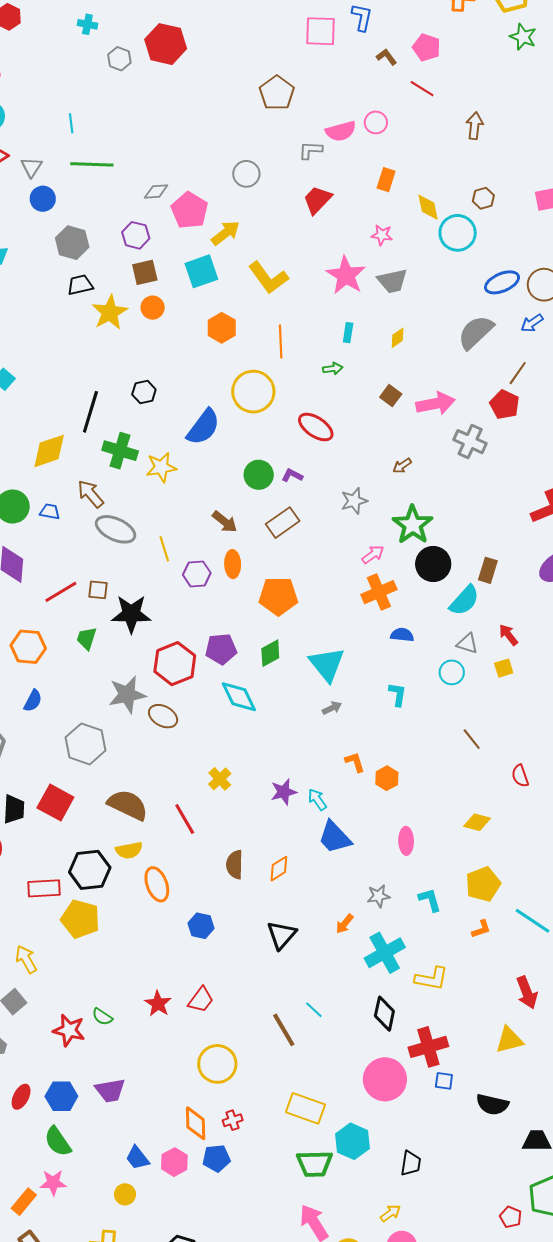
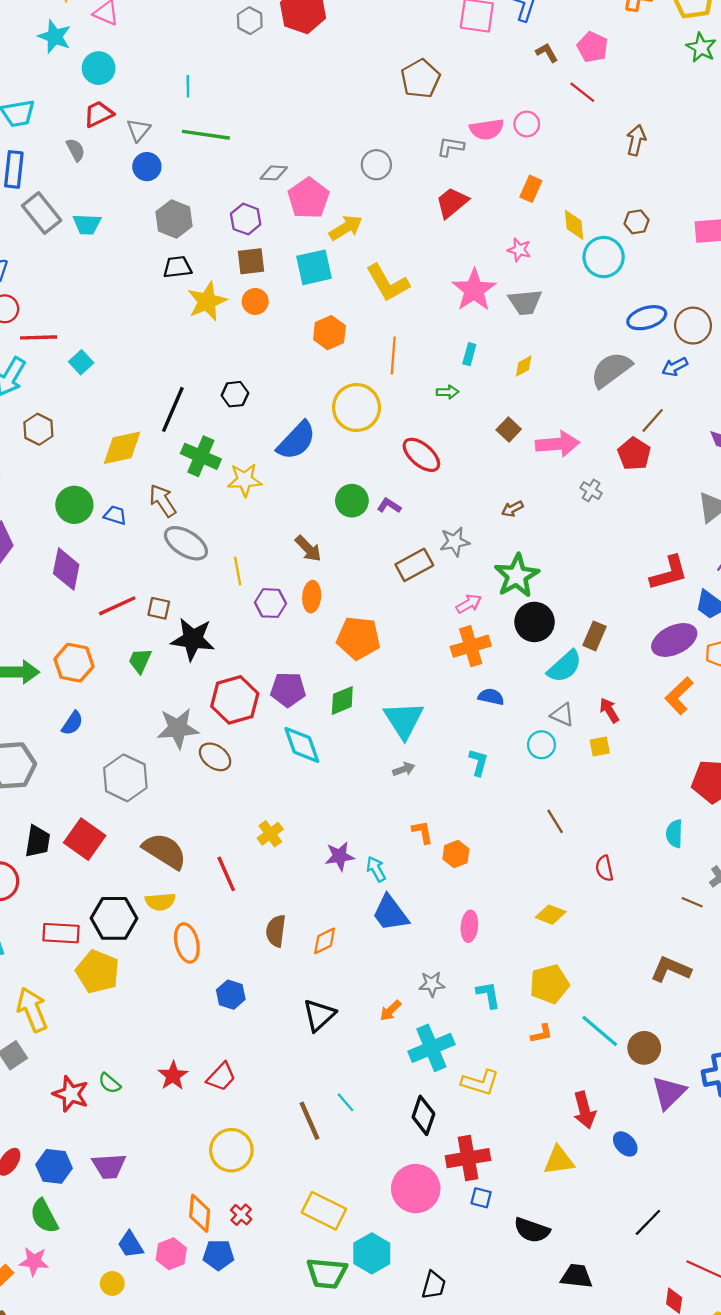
gray cross: (470, 442) -> (591, 491), size x0.6
brown rectangle: (283, 523) -> (414, 565), moved
yellow arrow: (26, 959) -> (32, 1010), size x1.4
red cross: (233, 1120) -> (241, 1215), turned -36

